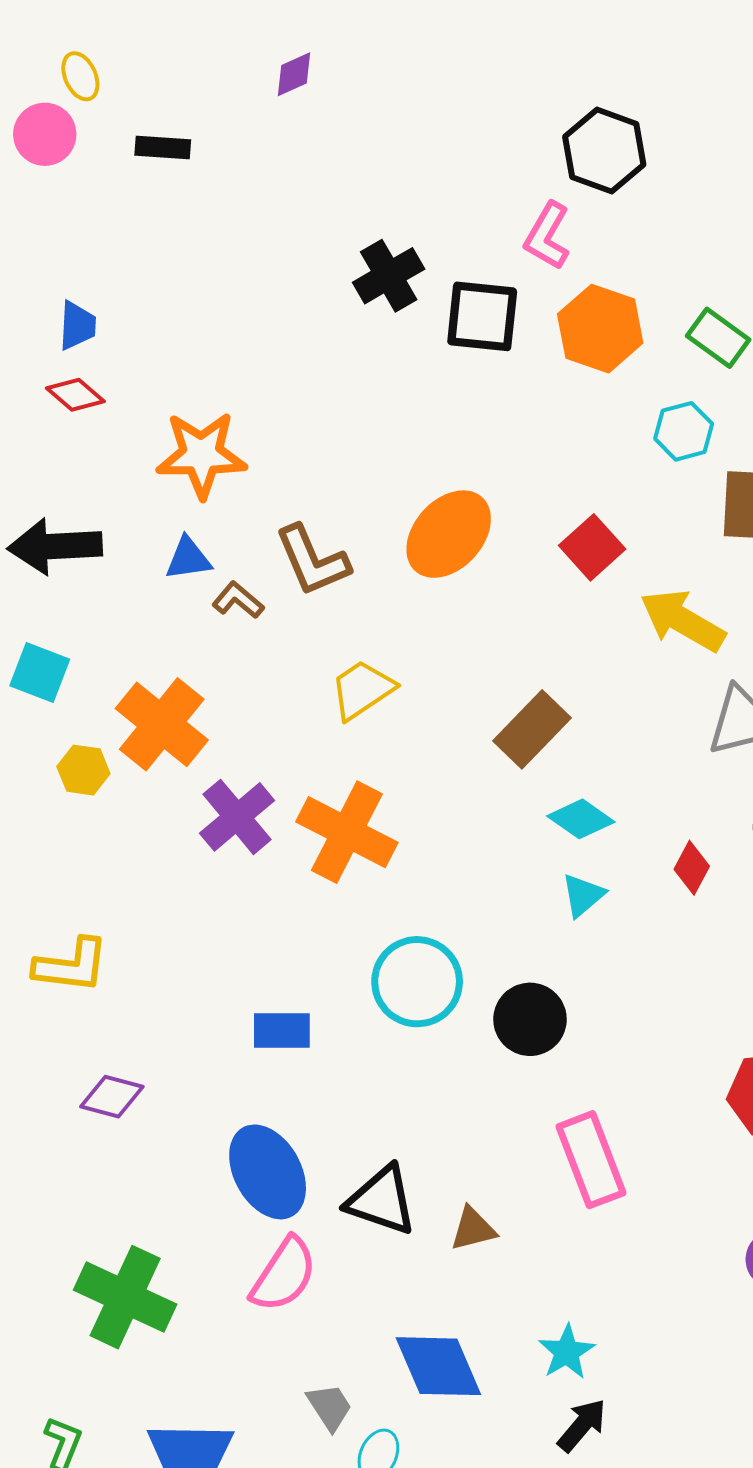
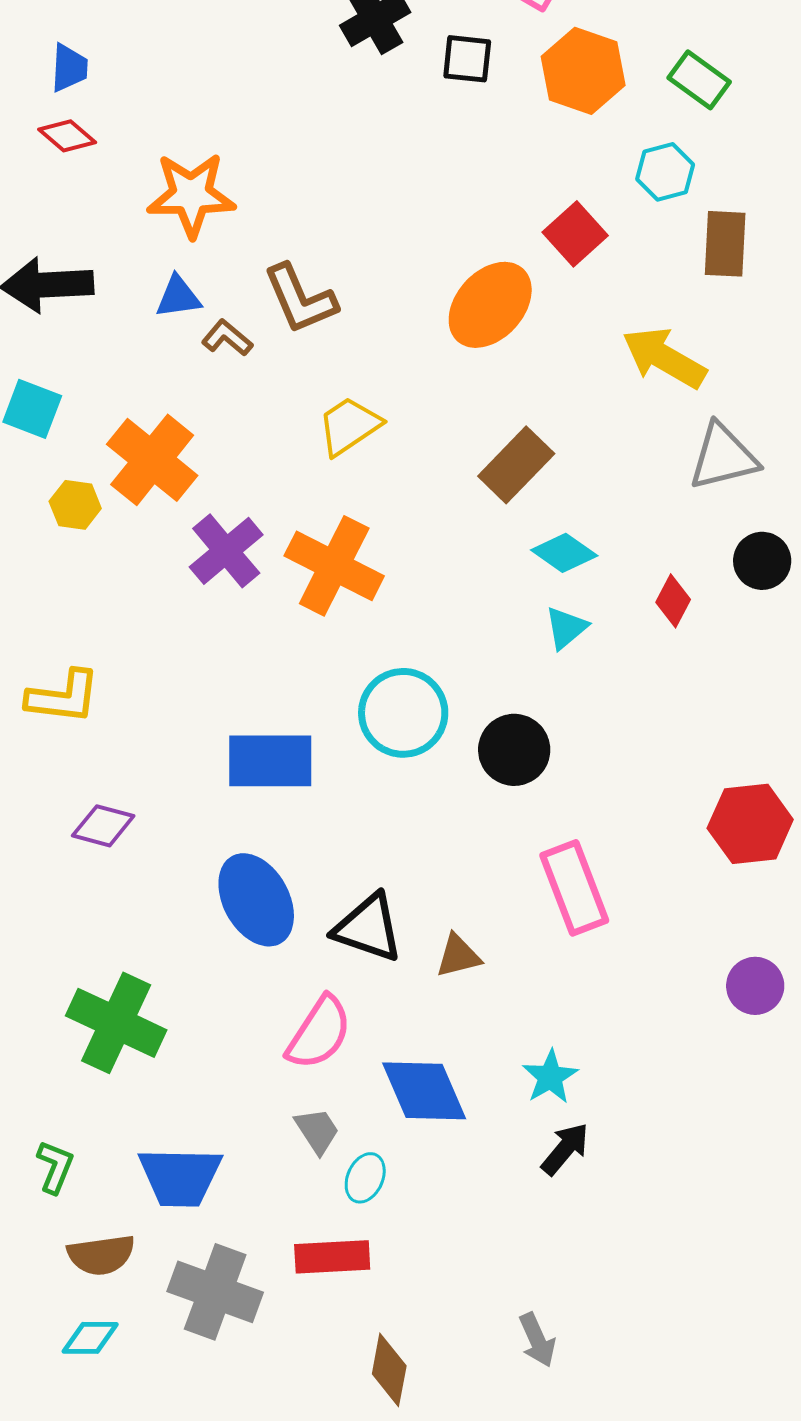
black square: (482, 316) -> (467, 59), size x0.7
orange ellipse: (449, 534) -> (490, 305), moved
red square: (592, 547) -> (575, 234), moved
blue rectangle: (282, 1031) -> (270, 761), size x1.5
pink semicircle: (284, 1275) -> (319, 1033), moved

